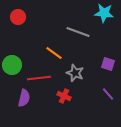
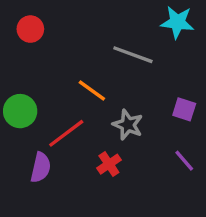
red line: (39, 78) -> (66, 133), turned -30
red cross: (64, 96) -> (109, 164), turned 32

